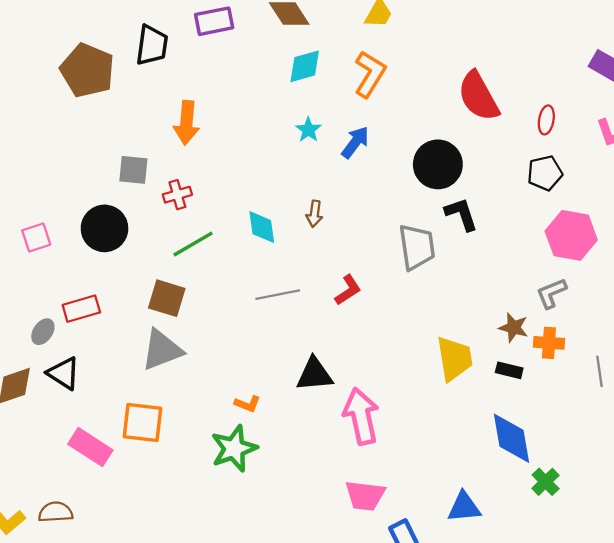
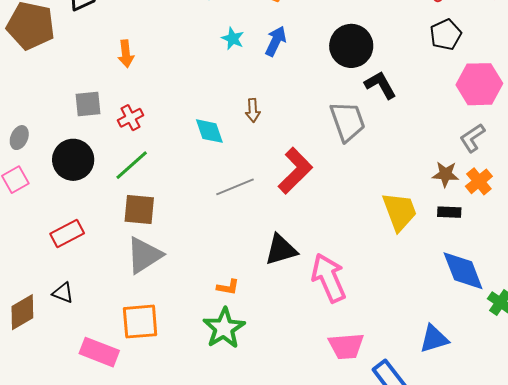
orange arrow: (187, 123) -> (126, 54), size x0.7
green line: (193, 244) -> (132, 165), moved
red L-shape: (348, 290) -> (295, 171), size x1.6
gray ellipse: (43, 332) -> (19, 138), moved
orange cross: (549, 343) -> (479, 181), turned -32
black triangle: (63, 373) -> (63, 293), size x0.7

